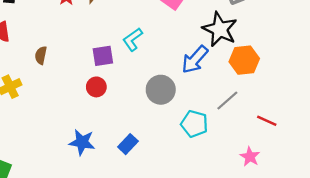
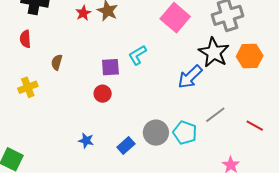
orange hexagon: (244, 60) -> (250, 56), moved
gray circle: (161, 90) -> (156, 133), moved
red line: (267, 121) -> (255, 126), moved
blue star: (82, 142) -> (86, 141), size x0.7

